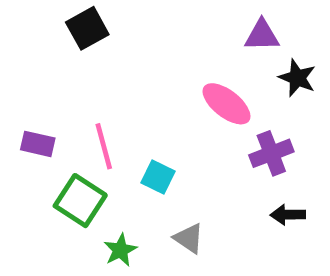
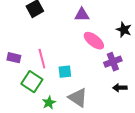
purple triangle: (262, 35) -> (82, 15), moved
cyan square: (158, 177) -> (65, 72), turned -32
gray triangle: (189, 238) -> (78, 98), size x1.5

